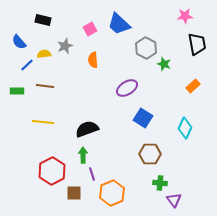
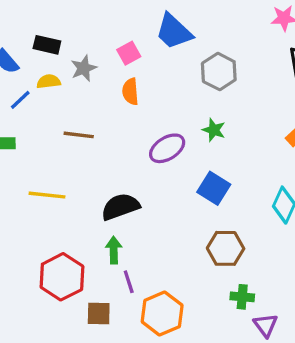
black rectangle: (43, 20) -> (47, 45), moved
pink square: (90, 29) -> (129, 53), moved
green star: (164, 64) -> (214, 130), moved
brown line: (45, 86) -> (79, 135), moved
purple ellipse: (127, 88) -> (167, 148), moved

